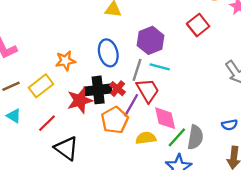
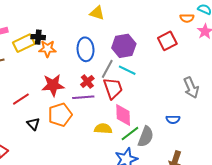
yellow rectangle: (41, 86) -> (24, 43), moved
black cross: (98, 90) -> (38, 37), moved, size x0.6
purple line: (131, 105) -> (83, 97), moved, turned 45
orange pentagon: (115, 120) -> (60, 115), moved
blue semicircle: (230, 125) -> (173, 119), moved
black triangle: (66, 148) -> (33, 124), size x0.6

